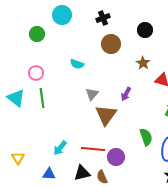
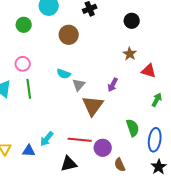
brown circle: (111, 44) -> (69, 35), moved
cyan semicircle: (77, 64) -> (64, 74), moved
blue triangle: (49, 174) -> (29, 151), moved
brown semicircle: (102, 177) -> (120, 165), moved

